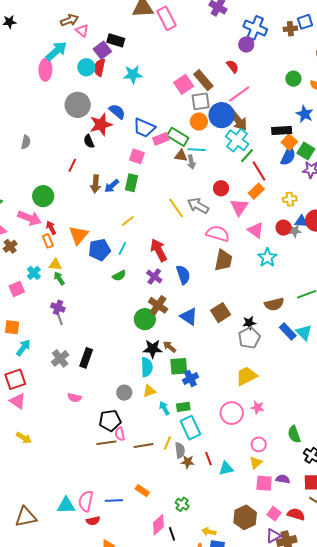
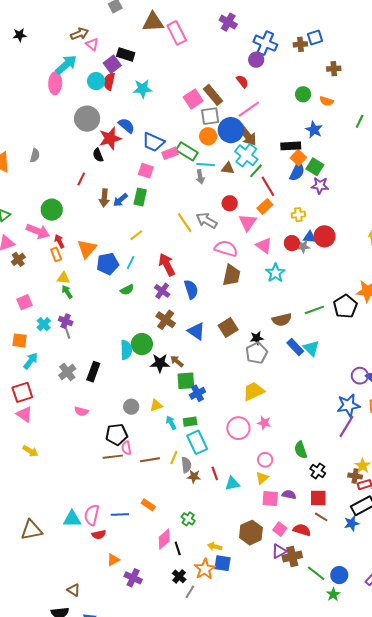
brown triangle: (181, 156) -> (228, 168), moved
cyan cross: (34, 273) -> (44, 324), moved
green circle: (145, 319) -> (142, 344), moved
cyan semicircle: (147, 367) -> (126, 350), moved

